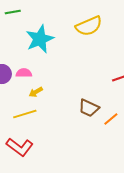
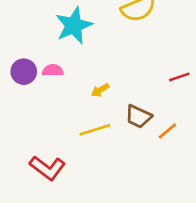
yellow arrow: (36, 92) -> (100, 90), moved
yellow line: (25, 114) -> (95, 130), moved

